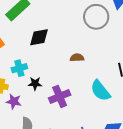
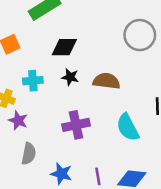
brown semicircle: (77, 58) -> (106, 81), size x1.5
black star: (35, 84) -> (70, 77), moved

